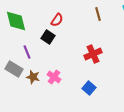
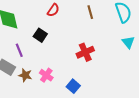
red semicircle: (57, 20) -> (53, 10), moved
blue square: (89, 88) -> (73, 86), moved

